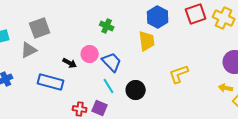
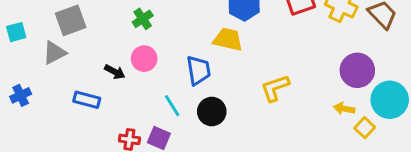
green cross: (107, 26) -> (143, 19), moved, turned 32
yellow trapezoid: (147, 41) -> (228, 39), turned -70
blue trapezoid: (112, 62) -> (199, 70), moved, turned 35
blue rectangle: (51, 82) -> (87, 100), size x0.7

